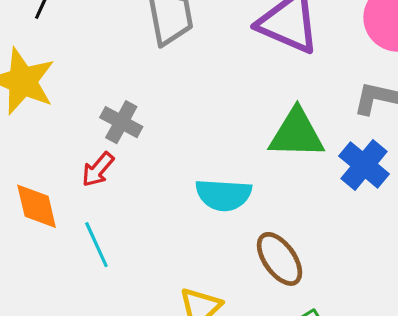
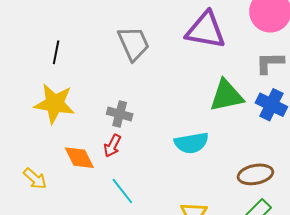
orange diamond: (37, 206) -> (79, 158), moved
brown ellipse: (280, 259) -> (255, 174), moved, turned -52

